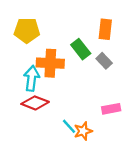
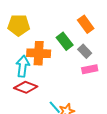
orange rectangle: (105, 29) -> (86, 24), turned -42
pink rectangle: (111, 109) -> (90, 69), moved

